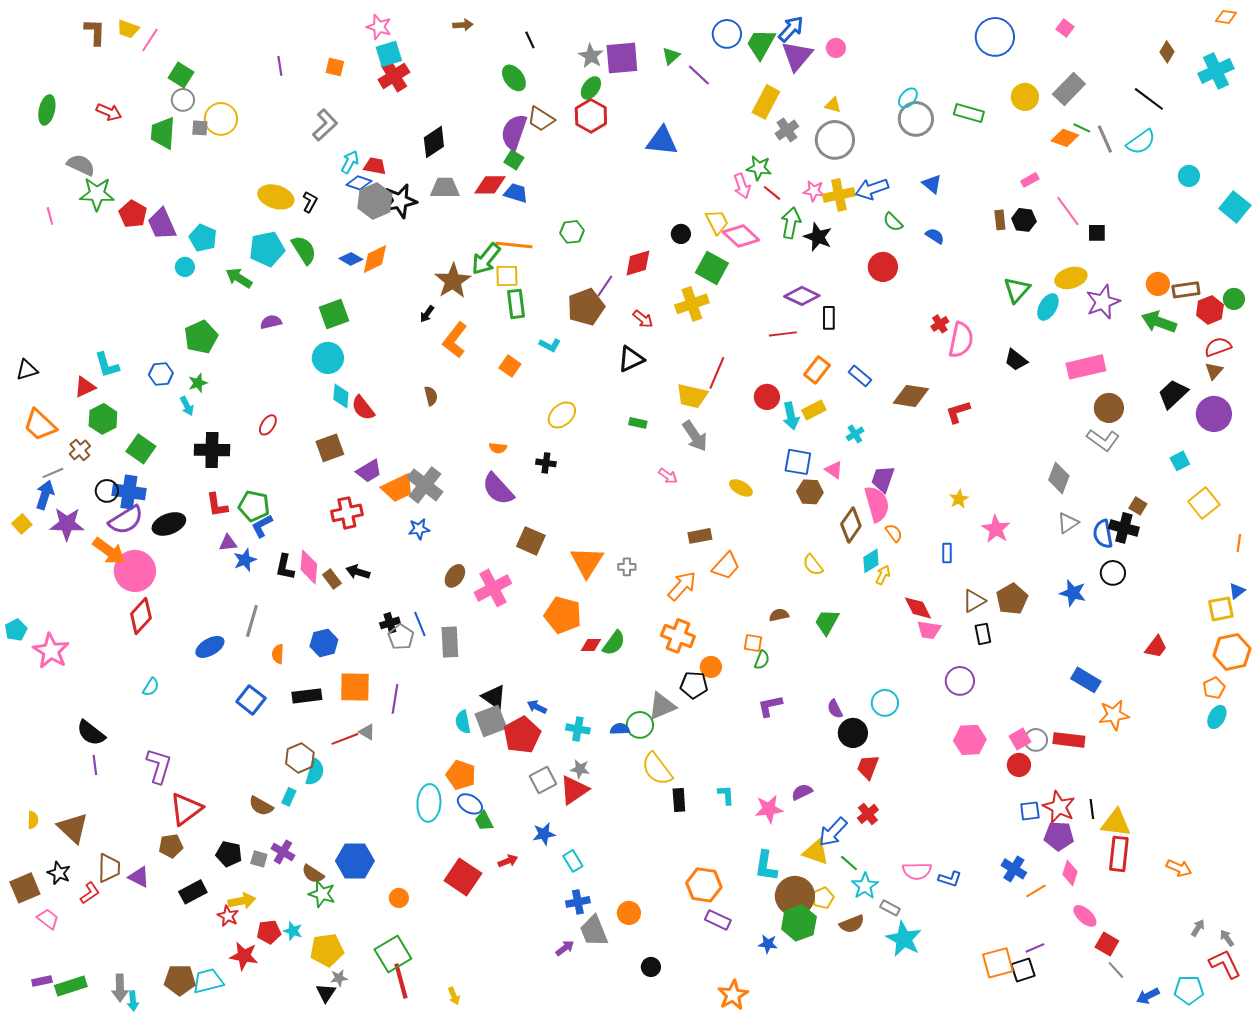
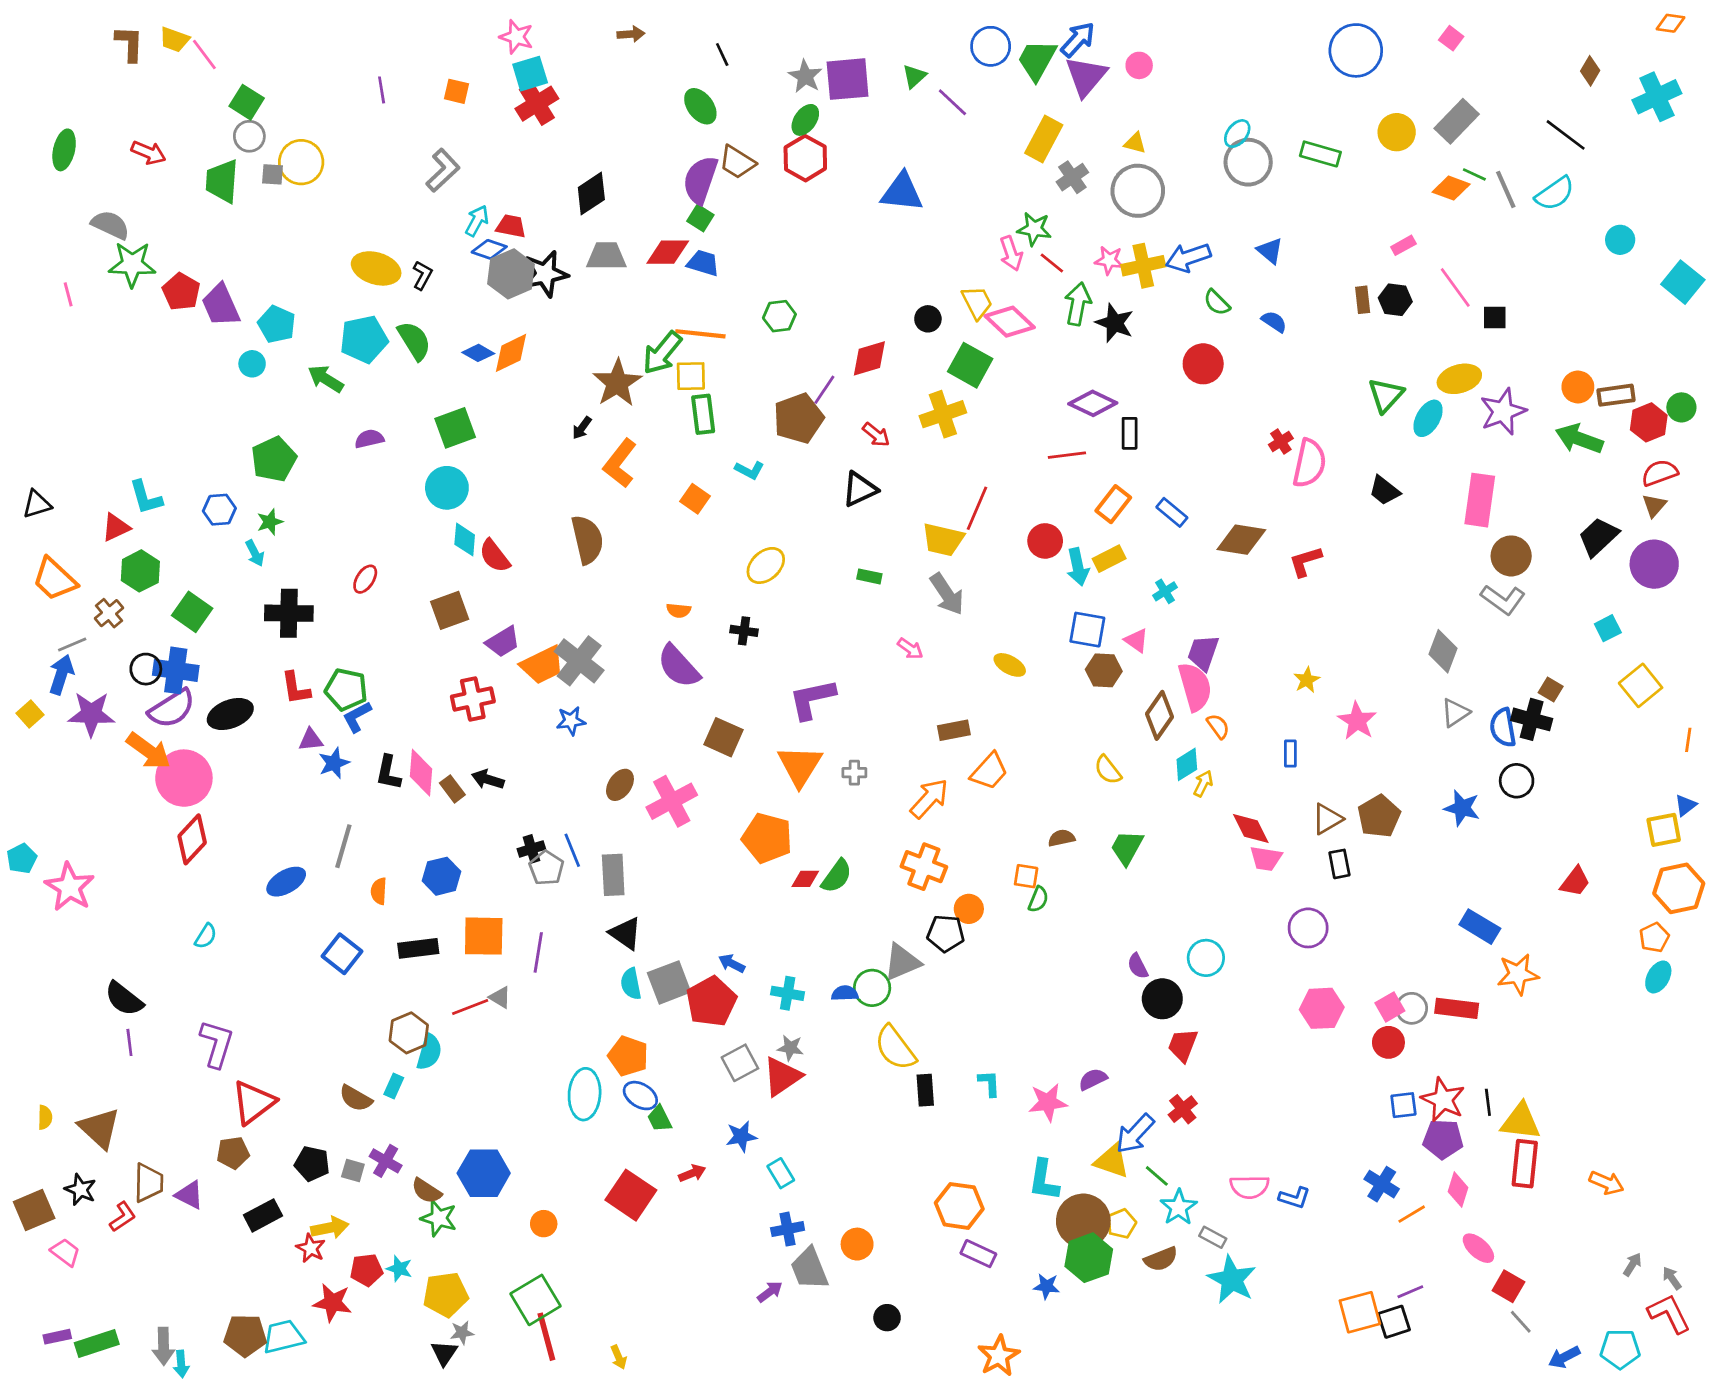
pink line: (150, 40) -> (204, 55), turned -70
pink rectangle: (1086, 367) -> (1480, 500), turned -69
brown semicircle: (431, 396) -> (587, 540), size x1.8
black triangle: (494, 697) -> (625, 933), moved
purple L-shape: (770, 706) -> (812, 699), moved, size x1.4

